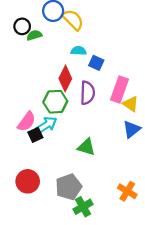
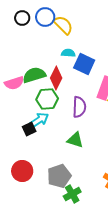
black circle: (22, 26) -> (22, 18), moved
green semicircle: (34, 35) -> (34, 75), moved, size x1.6
blue square: (96, 63) -> (84, 64), size x1.5
purple semicircle: (87, 93) -> (79, 107), moved
pink semicircle: (27, 122) -> (14, 83), moved, turned 36

